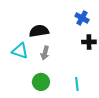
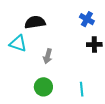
black semicircle: (39, 31) -> (35, 22), moved
cyan triangle: (20, 51) -> (18, 43), moved

